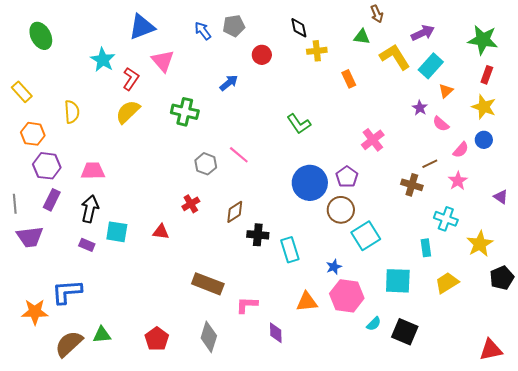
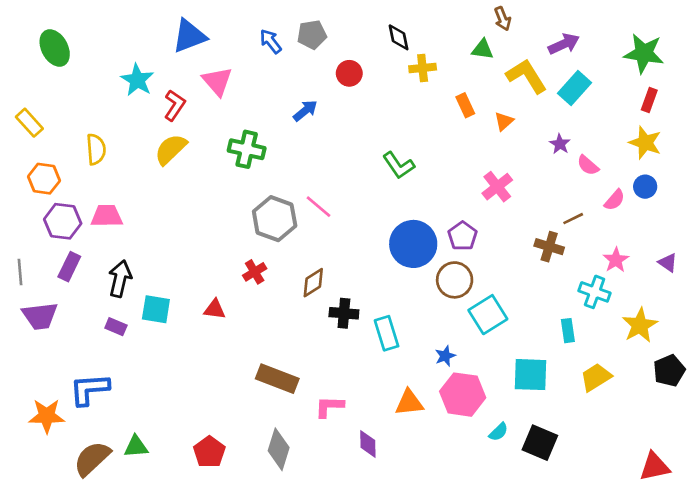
orange triangle: (446, 91) -> (504, 121), moved
gray hexagon: (206, 164) -> (275, 219), size x1.5
pink trapezoid: (93, 171) -> (107, 216), moved
pink star: (458, 181) -> (616, 260), moved

